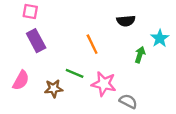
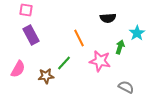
green line: (75, 73) -> (64, 63), turned -70
pink star: (104, 84) -> (100, 61), moved
gray semicircle: (128, 101) -> (126, 87), moved

